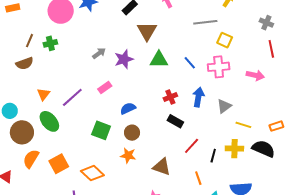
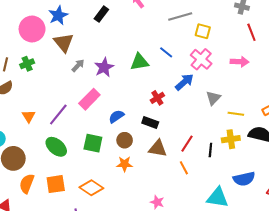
brown triangle: (147, 31) -> (64, 43), moved
blue line: (190, 63) -> (166, 52), moved
pink cross: (219, 67) -> (201, 59), turned -35
pink rectangle: (105, 87) -> (89, 99), size x1.5
blue arrow: (198, 97) -> (184, 82), moved, turned 48
green ellipse: (49, 121) -> (56, 147), moved
black rectangle: (175, 121) -> (150, 123), moved
orange square: (59, 164) -> (56, 184), turned 30
brown triangle: (162, 167) -> (158, 148), moved
orange line: (198, 178) -> (184, 168), moved

